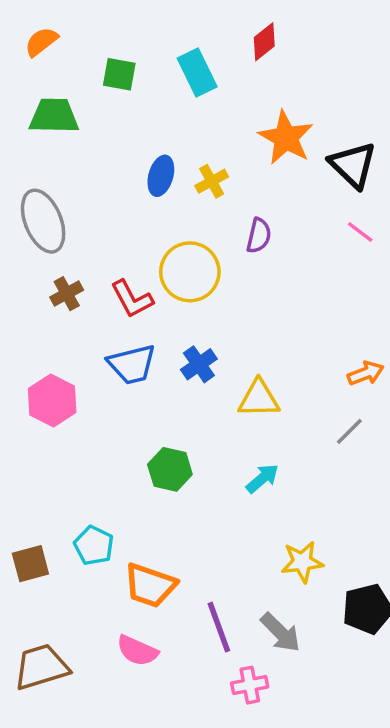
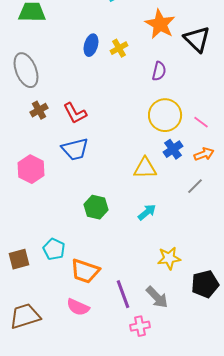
pink line: (360, 232) -> (201, 122), moved
purple semicircle: (259, 236) -> (159, 71), moved
yellow circle: (190, 272) -> (165, 115), moved
blue cross: (199, 364) -> (173, 149), moved

